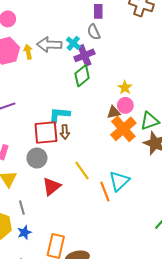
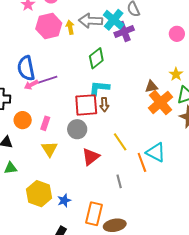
cyan cross: (73, 43) -> (114, 20), size x1.5
green diamond: (82, 76) -> (96, 58), moved
yellow star: (125, 88) -> (176, 74), moved
pink circle: (125, 105) -> (177, 34), moved
cyan triangle: (119, 181) -> (156, 152), turned -50
gray line: (22, 208) -> (119, 181), moved

